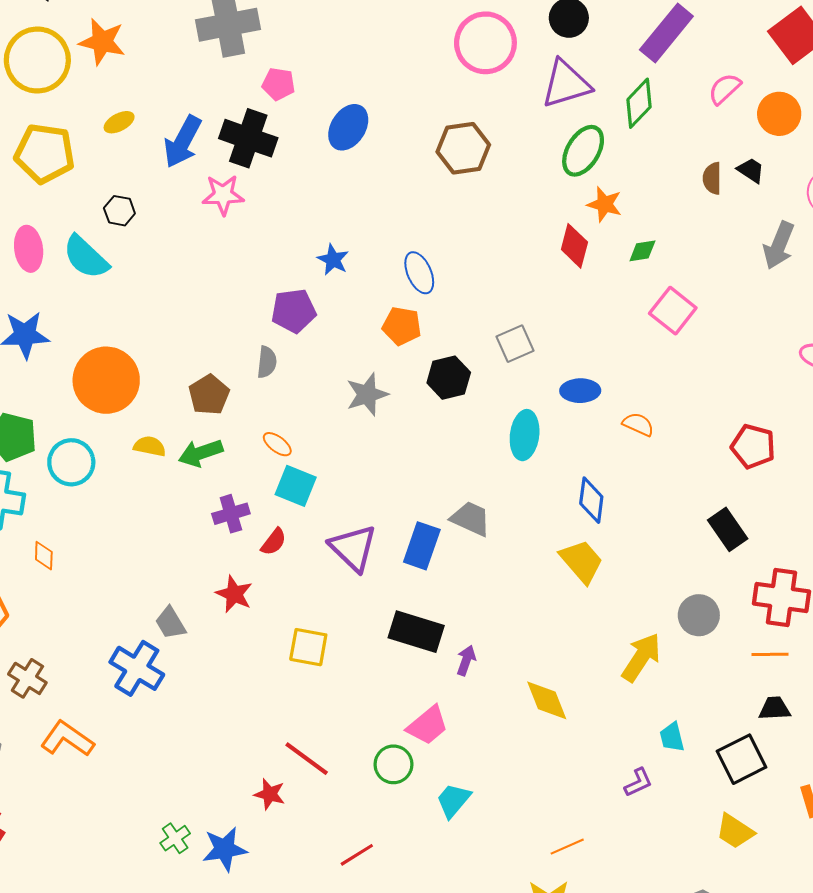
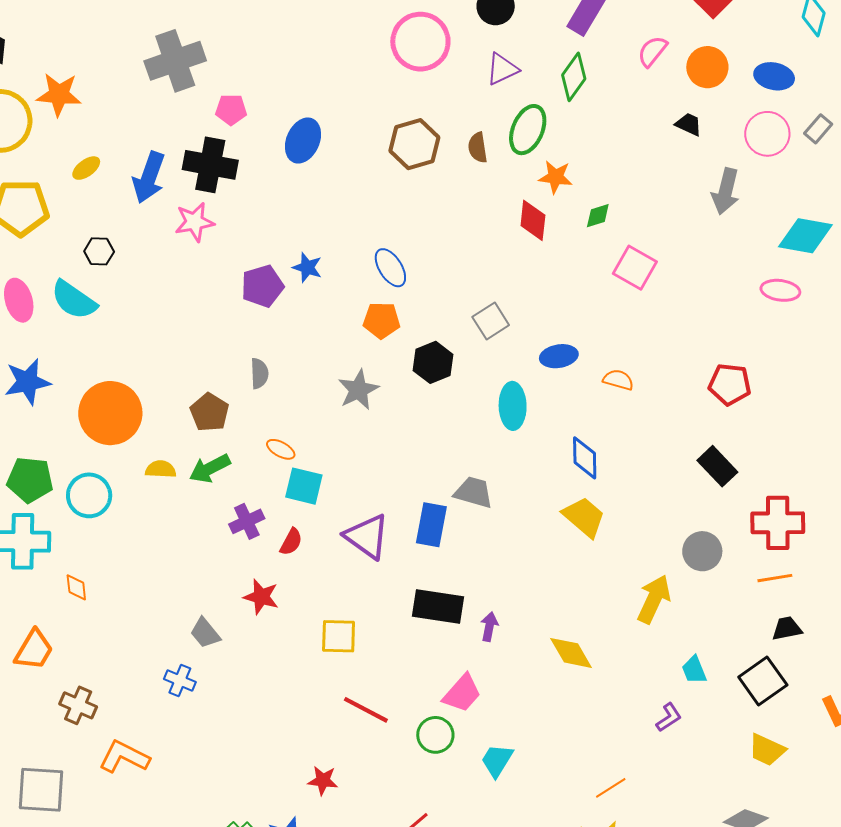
purple triangle: (566, 84) -> (502, 69), size x0.7
brown semicircle: (712, 178) -> (478, 147), moved
purple pentagon: (294, 311) -> (262, 286), moved
blue cross: (137, 668) -> (180, 681), size x0.6
red line: (307, 759) -> (366, 710), moved

